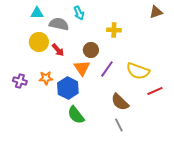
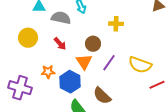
yellow circle: (39, 42) -> (28, 38), moved
purple cross: (20, 81) -> (20, 88), moved, size x1.6
brown semicircle: (120, 102) -> (102, 96), moved

